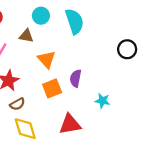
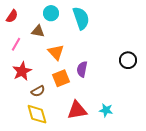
black circle: (127, 49) -> (128, 60), moved
cyan star: (102, 101) -> (106, 110), moved
brown semicircle: (17, 104) -> (38, 91), moved

